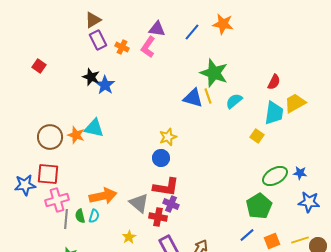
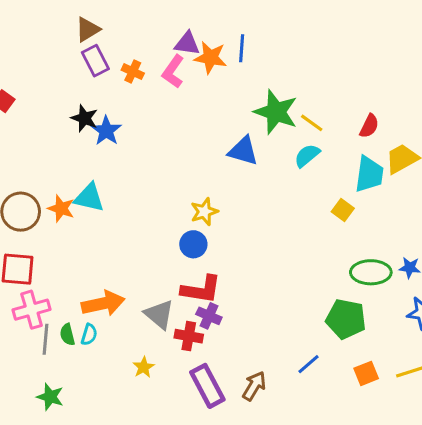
orange star: (223, 24) -> (211, 58), moved
blue line: (192, 32) -> (242, 48), turned -36
yellow line: (208, 96) -> (312, 123), moved, turned -35
green ellipse: (275, 176) -> (371, 272), turned 30
green pentagon: (259, 206) -> (346, 319), turned -30
blue line: (247, 235) -> (309, 364), moved

